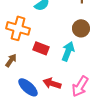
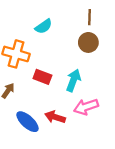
brown circle: (81, 28) -> (88, 42), moved
pink arrow: (80, 86) -> (86, 107), moved, turned 40

